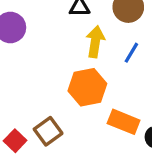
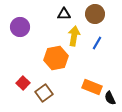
orange hexagon: (87, 87) -> (56, 58), moved
red square: (15, 141) -> (23, 83), moved

